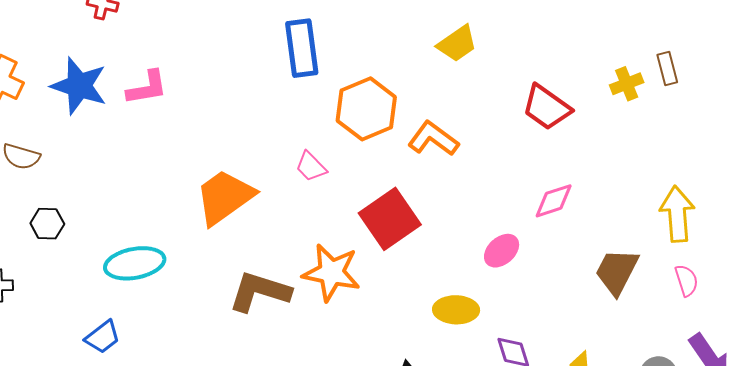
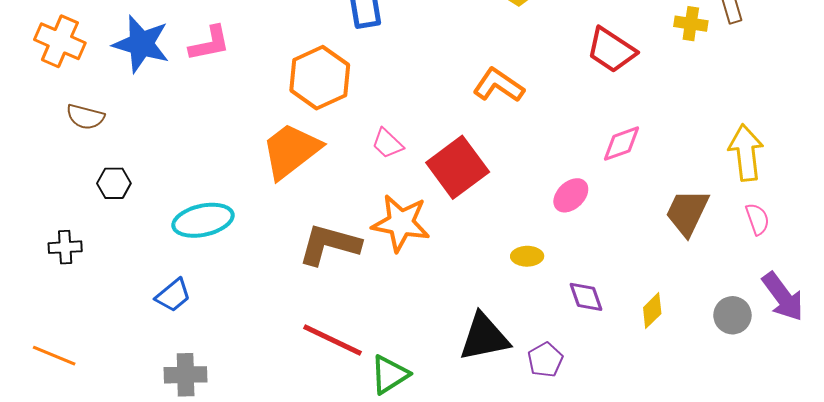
yellow cross: (627, 84) -> (691, 24), turned 32
orange hexagon: (366, 109) -> (320, 78), moved
pink trapezoid: (311, 167) -> (387, 144), moved
yellow ellipse: (456, 310) -> (527, 256), size x0.7

